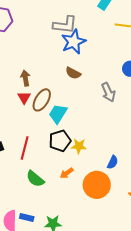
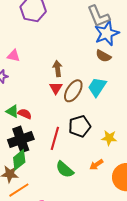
gray L-shape: (65, 25) -> (99, 16), turned 60
brown semicircle: (73, 73) -> (103, 56), moved
cyan trapezoid: (58, 114) -> (97, 87), moved
black pentagon: (60, 141) -> (80, 126), moved

